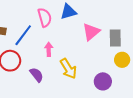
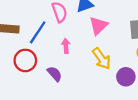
pink triangle: (91, 32) -> (98, 26), moved
yellow arrow: (68, 69) -> (102, 59), moved

